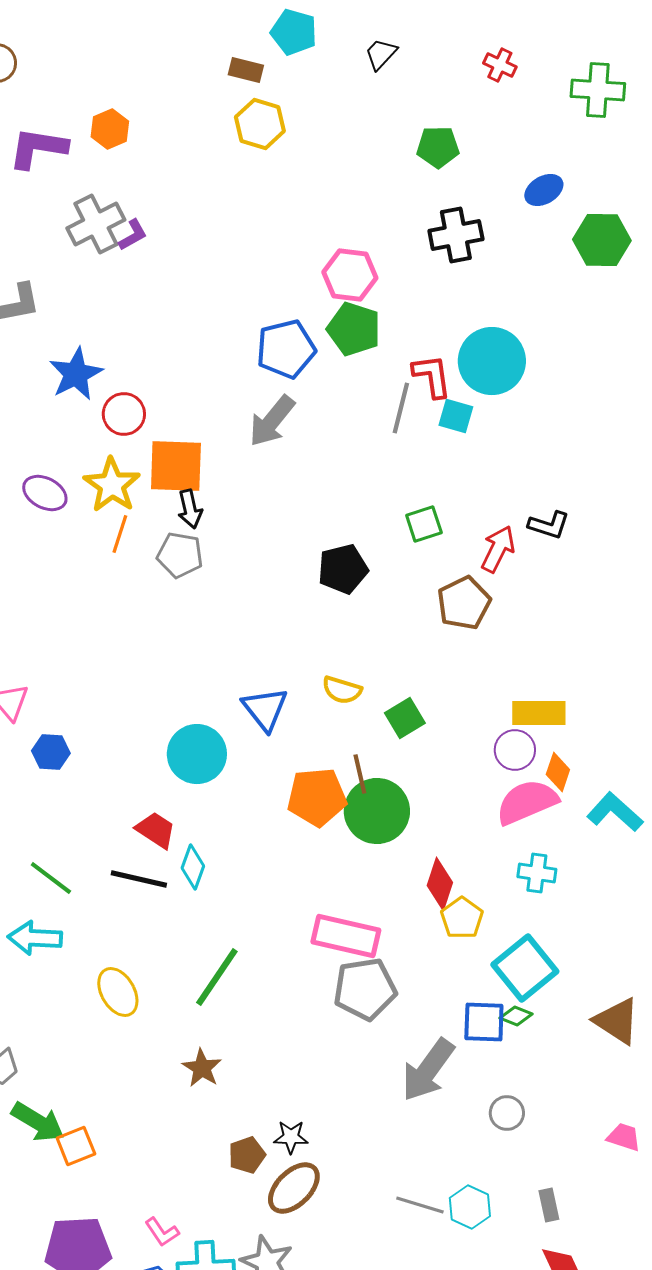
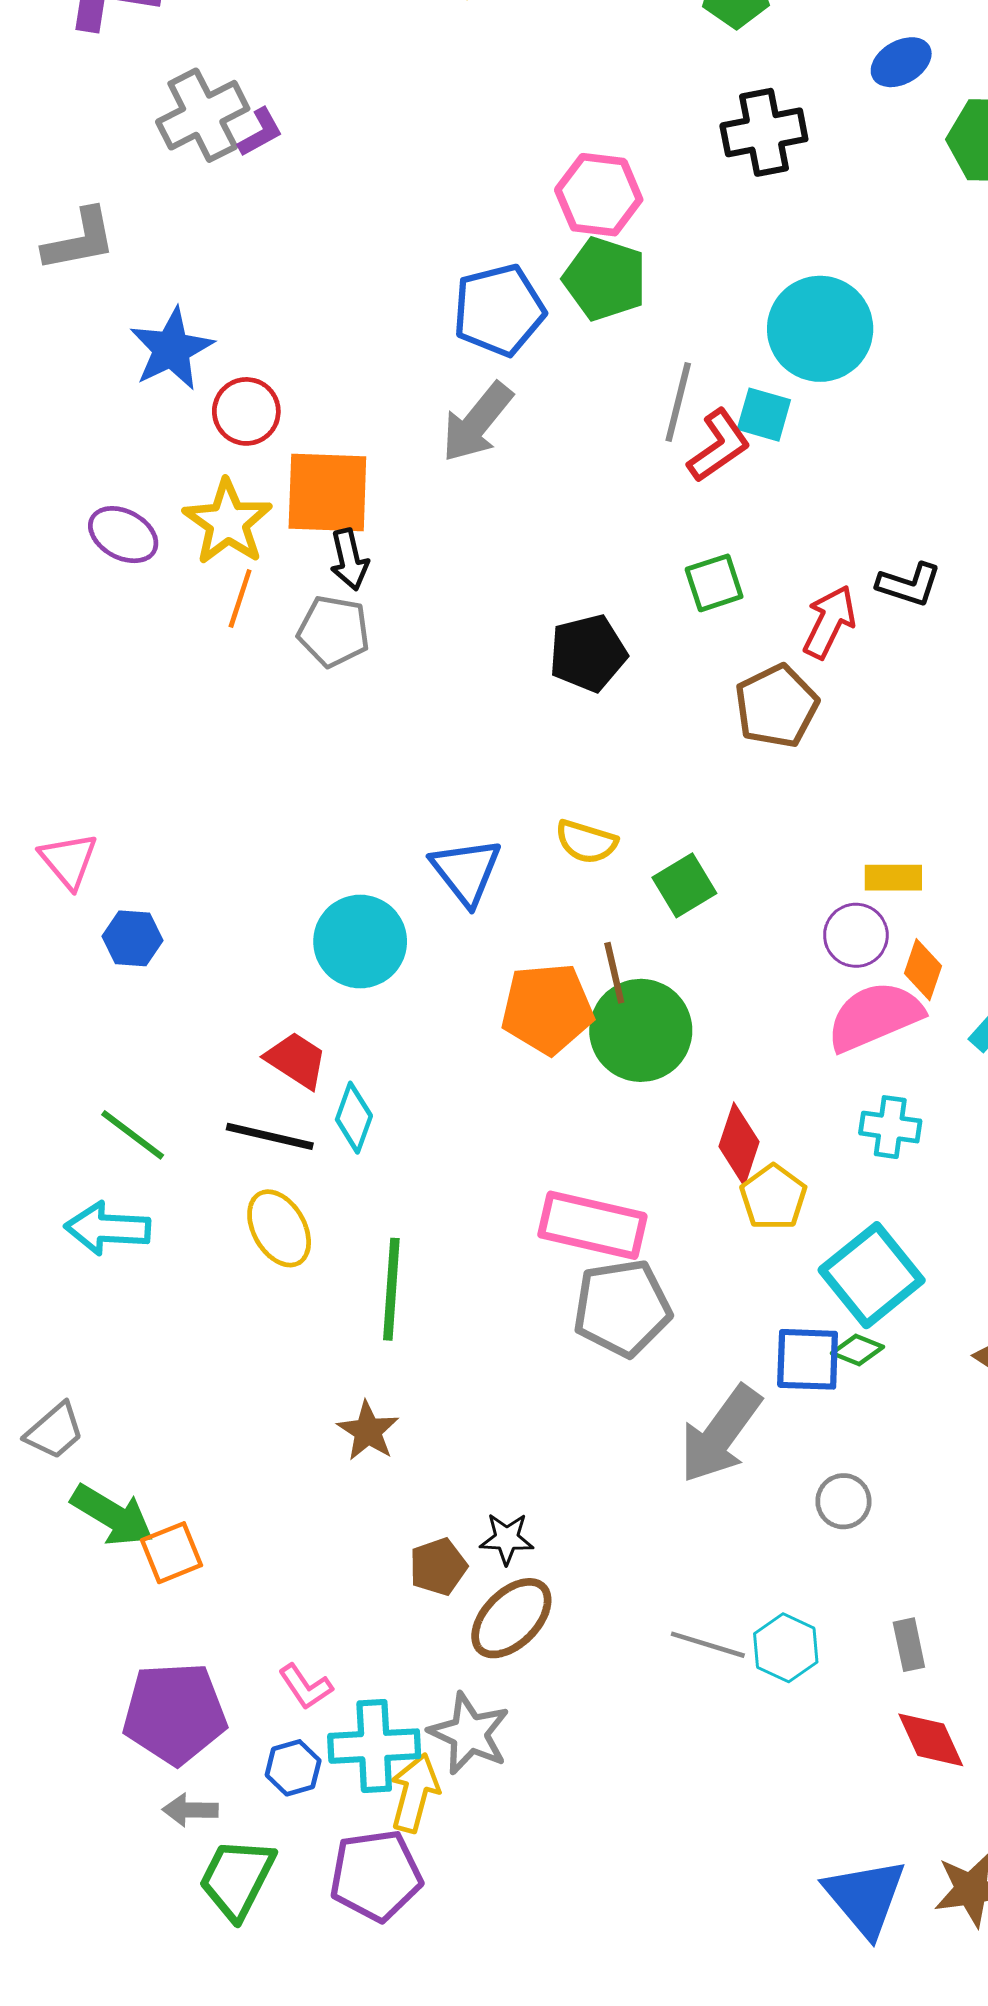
red L-shape: (432, 376) -> (719, 446), moved, turned 63
yellow rectangle: (539, 713) -> (893, 878), size x0.7
green line: (217, 977) -> (391, 1289), turned -30
yellow ellipse: (118, 992) -> (279, 1228), moved

